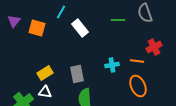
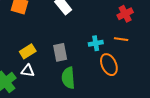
red cross: (154, 47) -> (125, 14), moved
orange ellipse: (138, 86) -> (109, 65), moved

